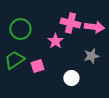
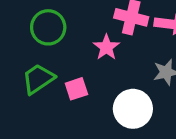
white circle: (71, 78) -> (133, 109), size x1.5

